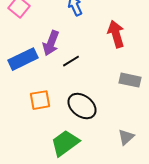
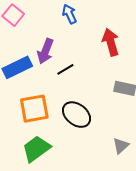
orange square: (40, 100) -> (34, 109), size x1.4
green trapezoid: (65, 143) -> (36, 149), moved

